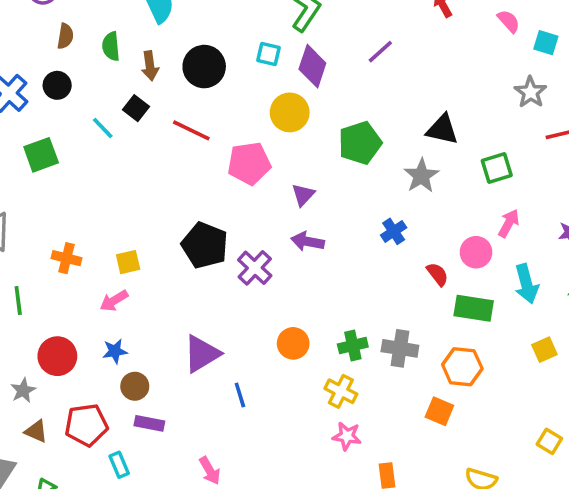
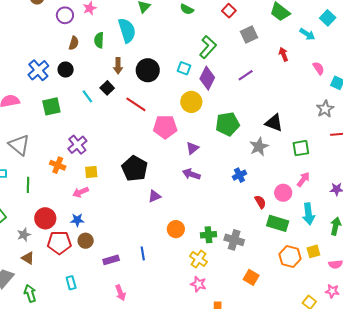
green semicircle: (111, 46) -> (99, 40), moved
purple cross: (255, 268) -> (77, 145), moved
purple triangle: (202, 354) -> (154, 196), moved, size x0.6
orange hexagon: (462, 367) -> (290, 257), moved
purple rectangle: (149, 423) -> (111, 260), moved, turned -35
red pentagon: (86, 425) -> (59, 243), moved

